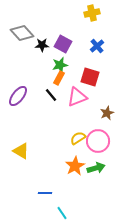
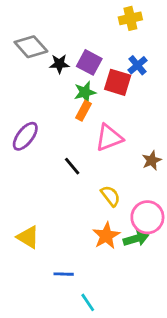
red square: (90, 77) -> (118, 82), moved
black line: (51, 95) -> (72, 166), moved
yellow semicircle: (78, 138) -> (110, 196), turned 84
pink circle: (98, 141) -> (147, 217), moved
yellow triangle: (21, 151) -> (28, 237), moved

